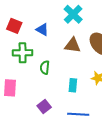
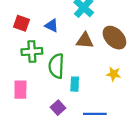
green semicircle: (45, 68) -> (56, 66), size x1.6
cyan rectangle: (73, 85) -> (75, 84), moved

